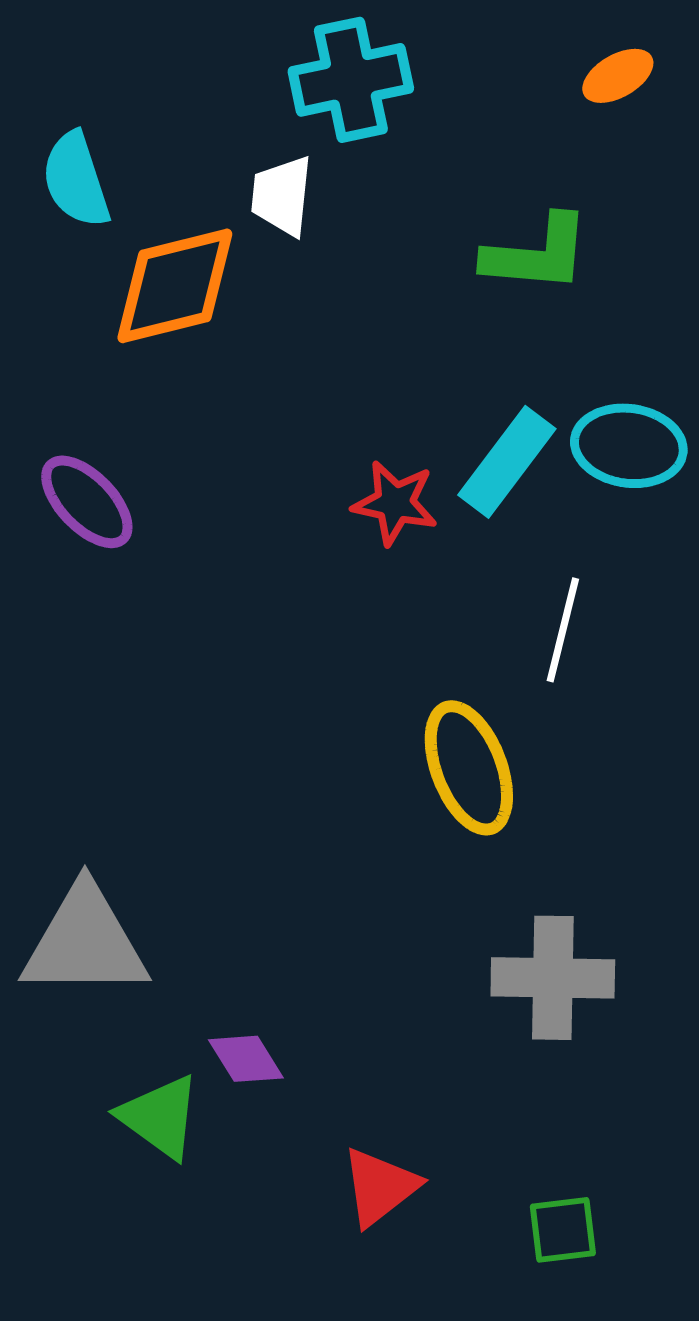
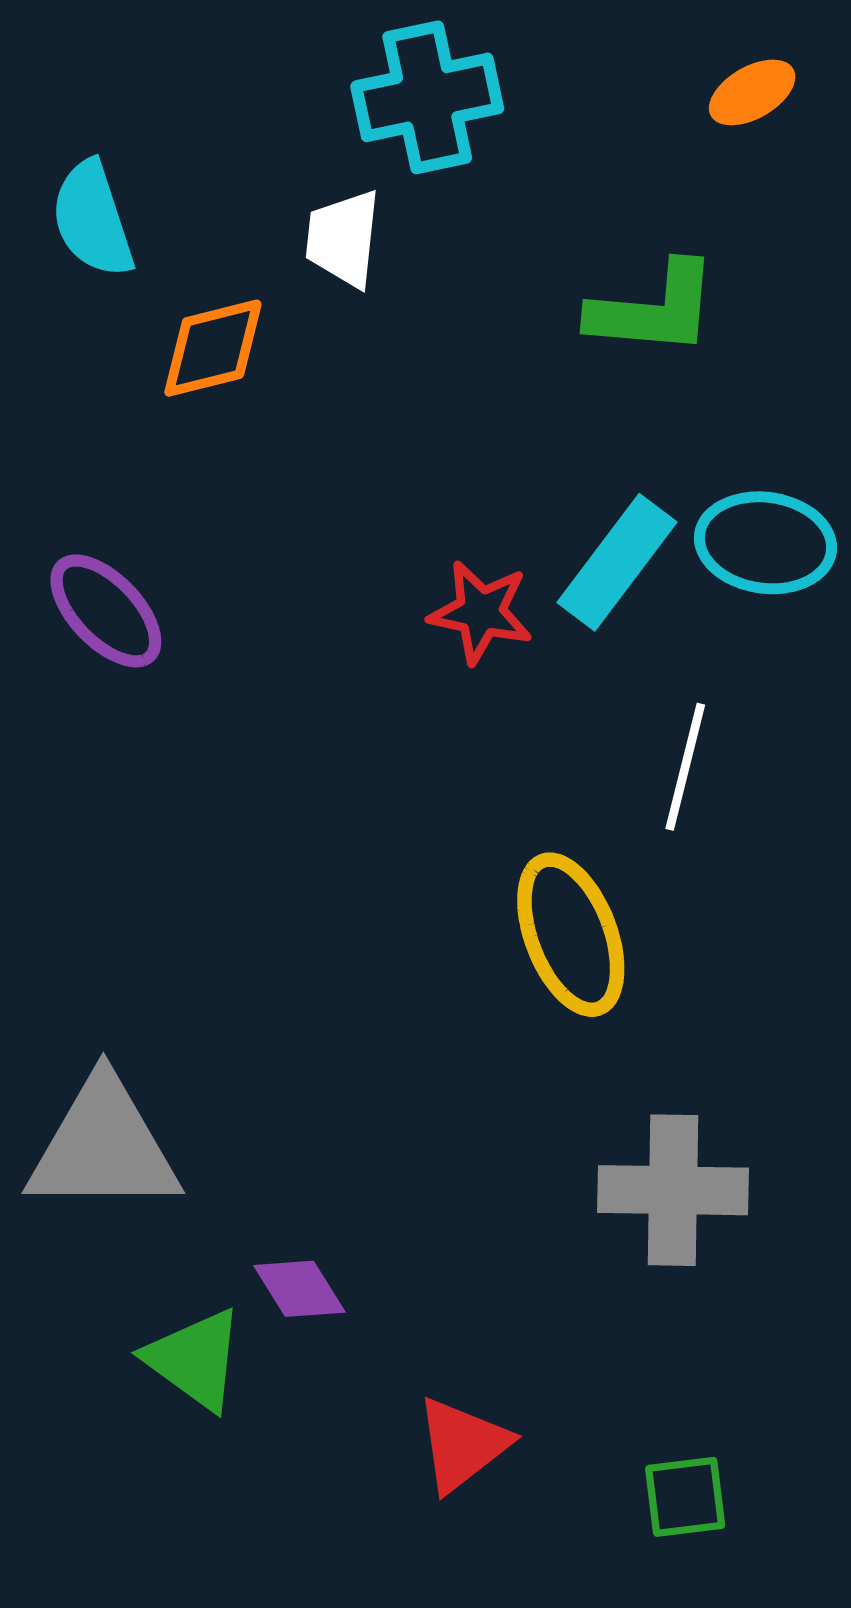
orange diamond: (175, 286) -> (213, 348), size x0.7

